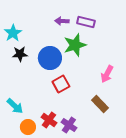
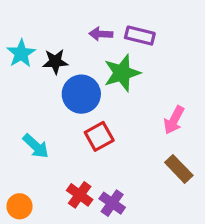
black star: (20, 54) -> (55, 62), moved
brown rectangle: (100, 104) -> (179, 169), moved
cyan arrow: (15, 106) -> (36, 146), moved
orange circle: (28, 127) -> (20, 206), moved

